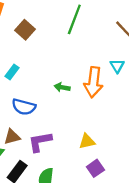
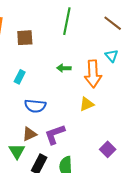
brown square: (25, 30) -> (25, 38), turned -36
green arrow: (62, 87) -> (64, 68), moved
yellow triangle: (87, 141) -> (87, 104), moved

